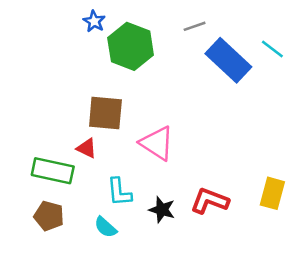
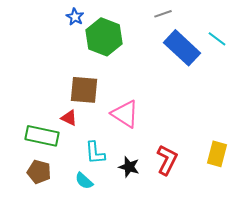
gray line: (195, 26) -> (163, 14), moved
red L-shape: (210, 201) -> (167, 160), turned 96

